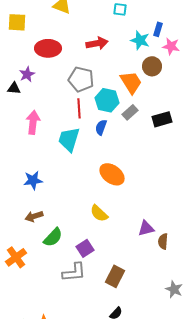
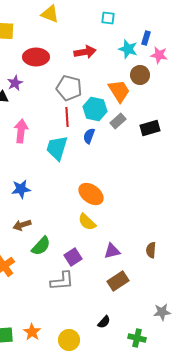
orange ellipse: (112, 174) -> (91, 194), moved
purple triangle: (146, 228) -> (112, 251), moved
brown rectangle: (115, 276) -> (118, 281), moved, turned 30
gray star: (174, 289) -> (162, 312), moved, turned -30

